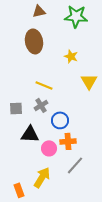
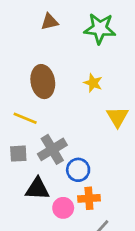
brown ellipse: (34, 41) -> (43, 82), moved
yellow line: (44, 85) -> (25, 118), moved
gray cross: (41, 105) -> (52, 149), size x1.5

